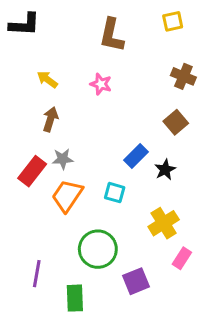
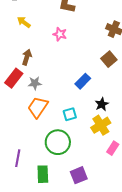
yellow arrow: (47, 79) -> (24, 22), moved
black star: (165, 170) -> (102, 104), moved
red rectangle: (32, 171) -> (14, 78), moved
cyan square: (115, 193) -> (70, 114), moved, turned -32
purple square: (136, 281) -> (79, 175), moved

